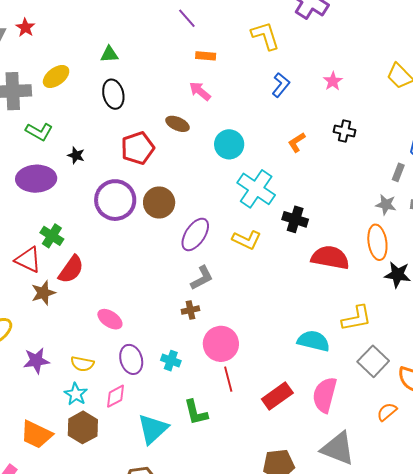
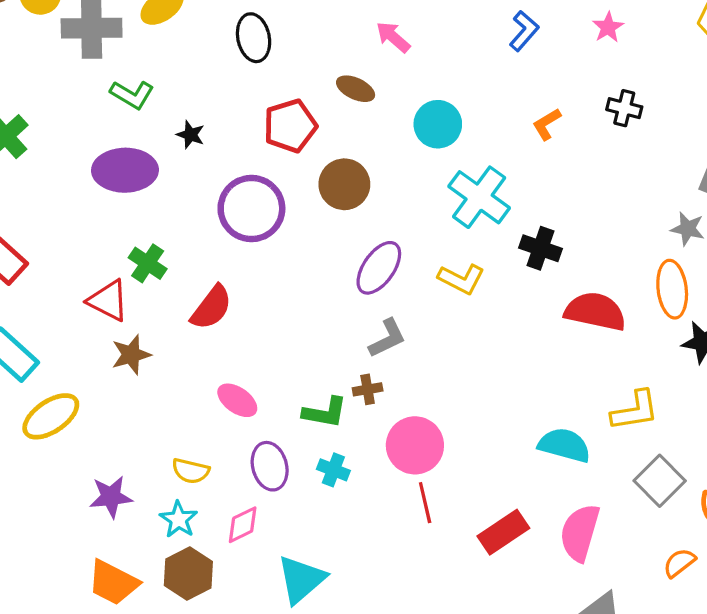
brown circle: (159, 202) -> (344, 184), moved
red semicircle: (71, 269) -> (211, 308), moved
purple star: (36, 361) -> (111, 497), moved
green L-shape: (196, 412) -> (325, 412), moved, turned -68

